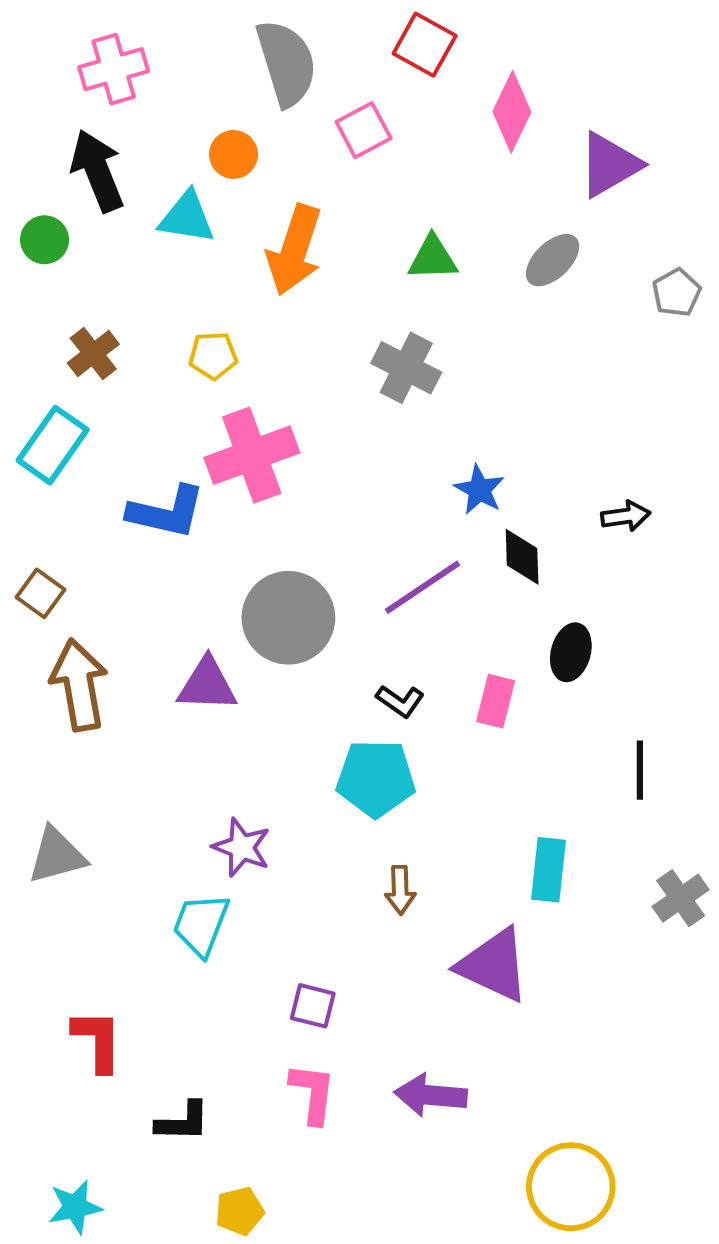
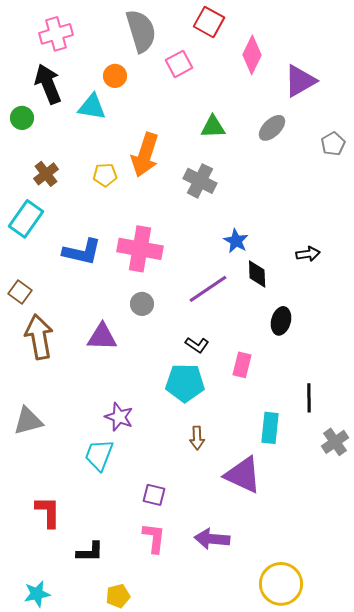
orange arrow: (294, 250) -> (145, 155), moved
pink cross: (252, 455) -> (140, 249), moved, turned 30
gray circle: (288, 618) -> (142, 304), size x0.5
pink rectangle: (496, 701) -> (242, 365), moved
black line: (640, 770) -> (309, 398), moved

